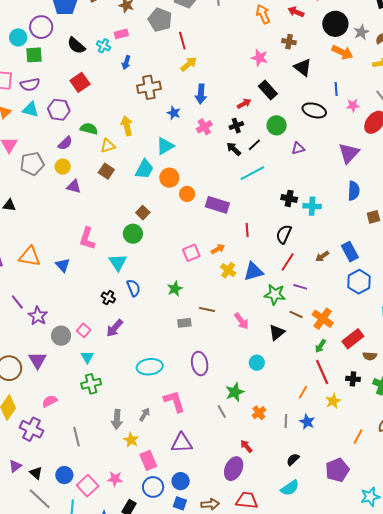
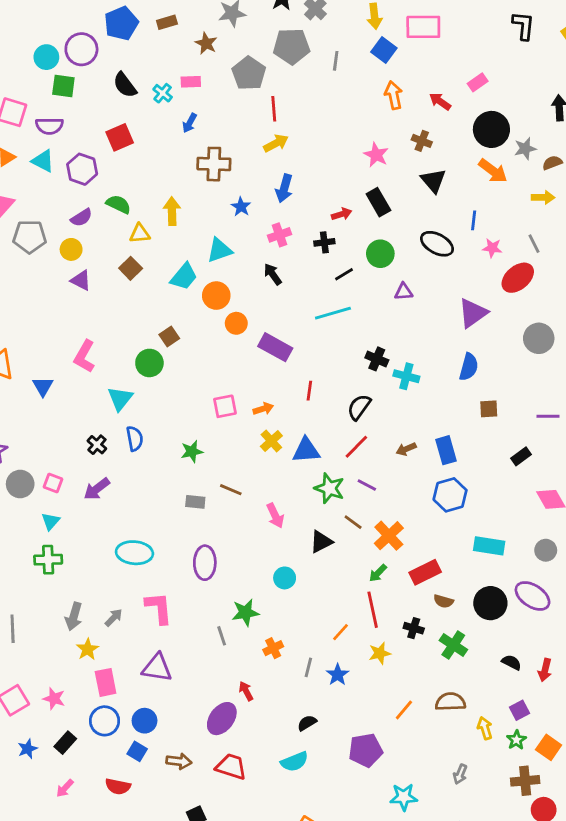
black arrow: (234, 149) -> (273, 274), moved
pink square: (84, 330) -> (53, 483), turned -32

